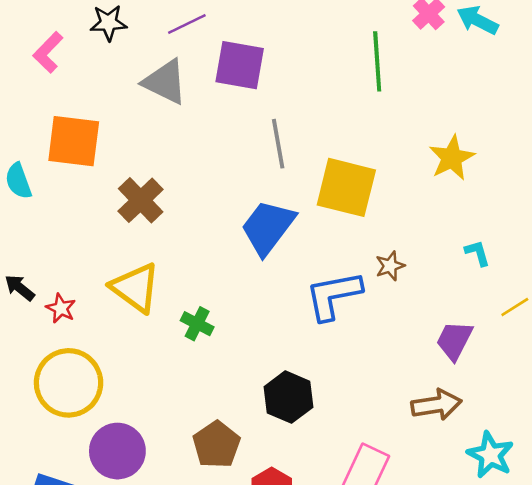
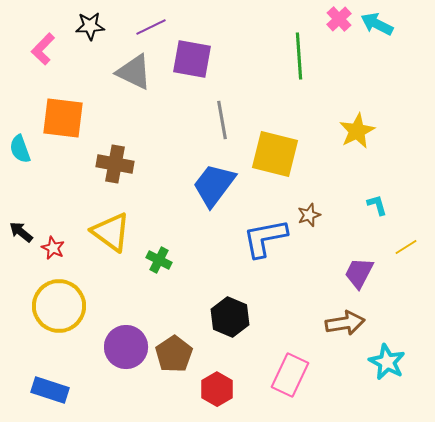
brown cross: (141, 200) -> (115, 164), turned -36
purple circle: (117, 451) -> (126, 347), moved

